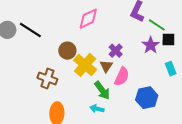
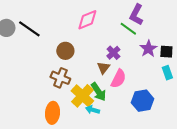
green line: (157, 25) -> (128, 29), moved
black square: (168, 39) -> (166, 52), moved
yellow cross: (85, 65) -> (82, 96), moved
brown cross: (47, 78) -> (60, 78), moved

